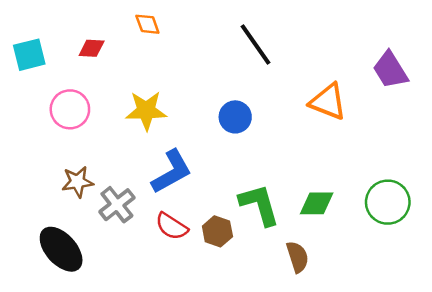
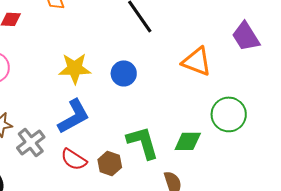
yellow star: (146, 111) -> (75, 68), moved
green circle: (388, 202) -> (229, 114), moved

